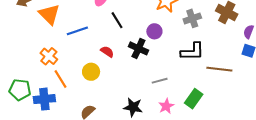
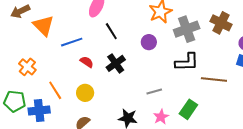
gray cross: (192, 18) -> (187, 29), size x1.4
black cross: (138, 48) -> (116, 63), moved, turned 30
red semicircle: (107, 52) -> (87, 62), moved
orange cross: (49, 56) -> (27, 67), moved
yellow circle: (91, 72) -> (85, 93), moved

